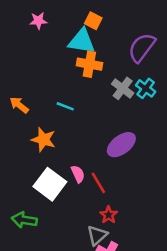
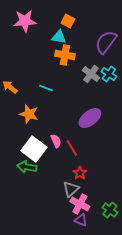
pink star: (38, 21) -> (25, 21), size x1.6
cyan triangle: (82, 41) -> (59, 37), size x0.7
green arrow: (24, 220) -> (27, 167), moved

